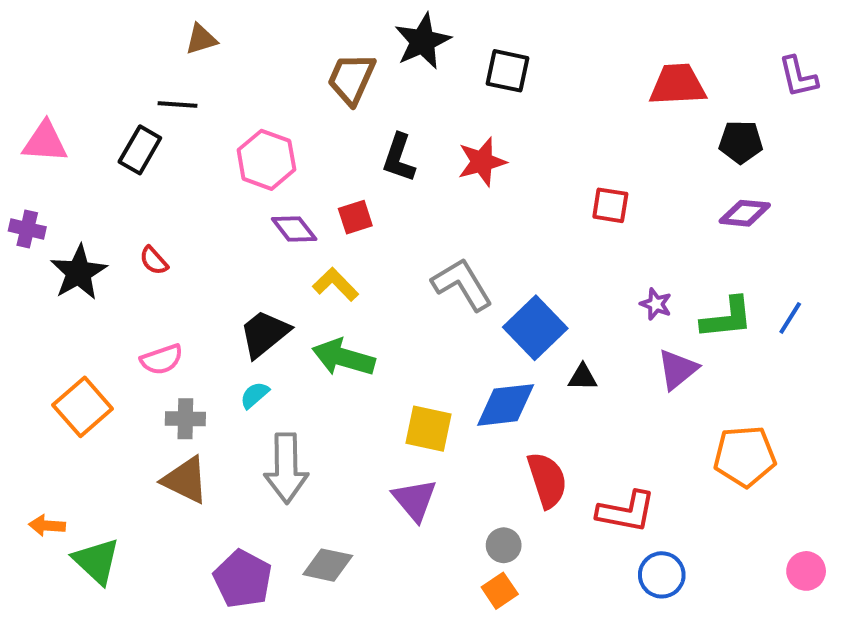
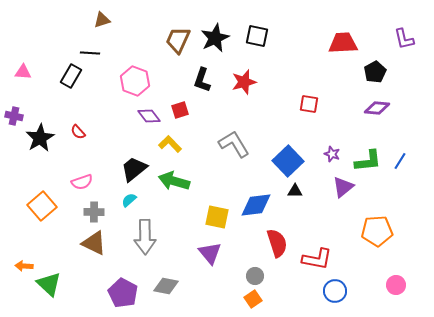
black star: (423, 41) -> (215, 38), moved
pink triangle: (45, 142) -> (23, 72), size x0.7
black pentagon: (741, 142) -> (375, 72), turned -30
blue square: (535, 328) -> (288, 161), moved
pink circle: (806, 571) -> (396, 285), moved

